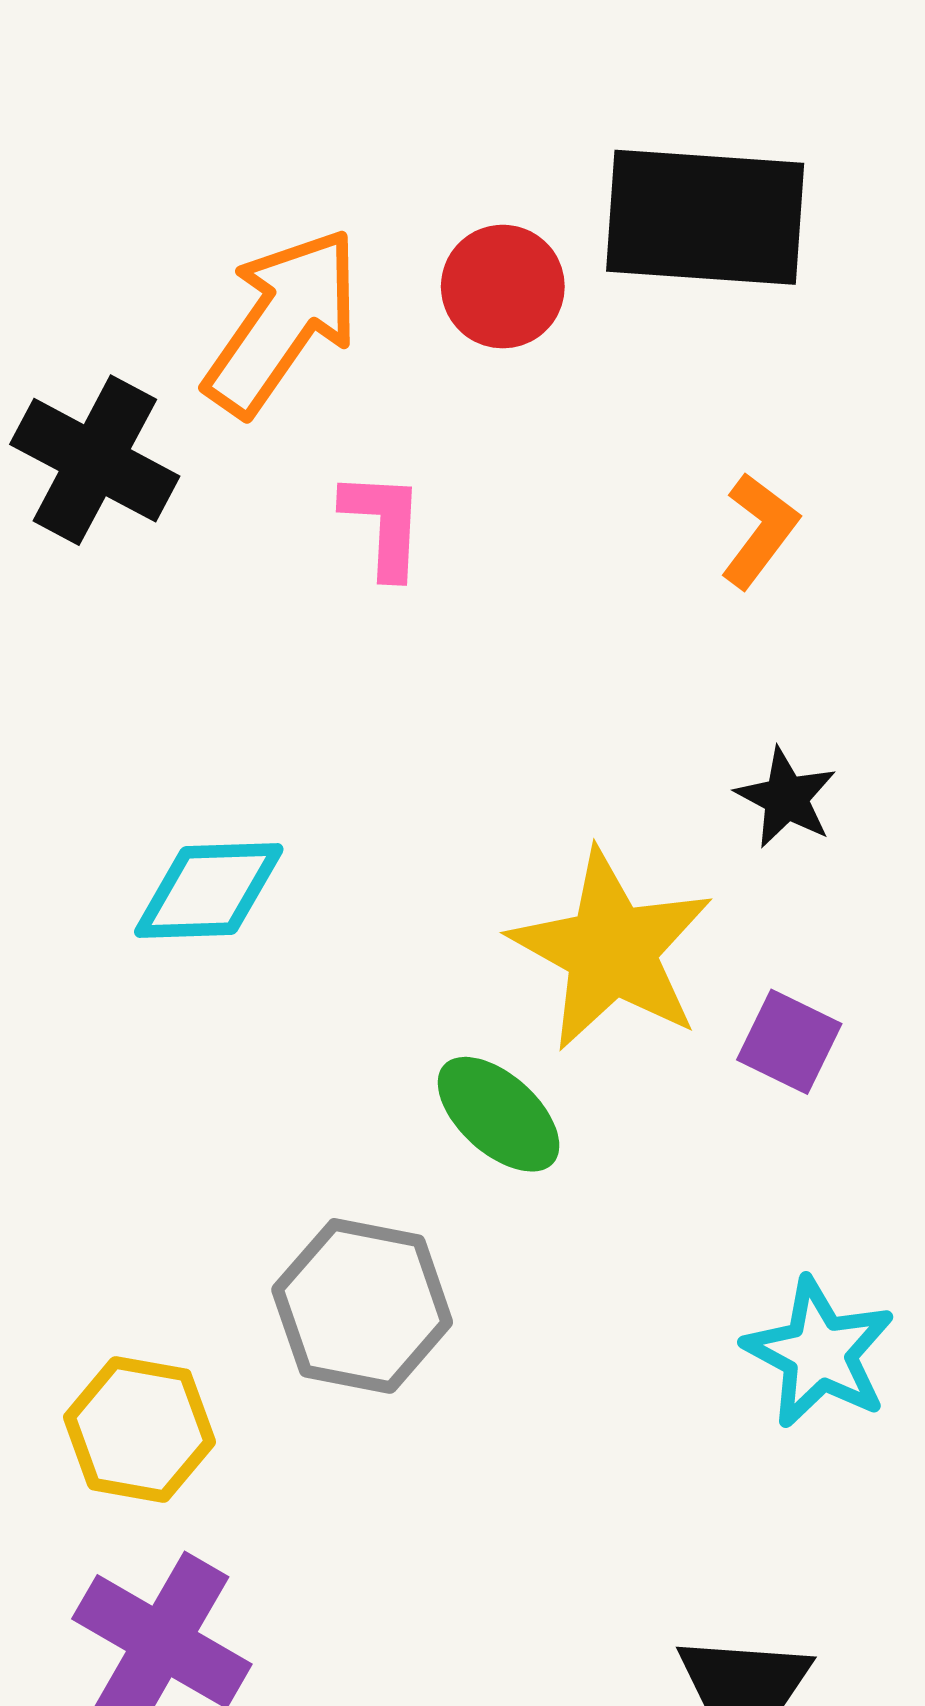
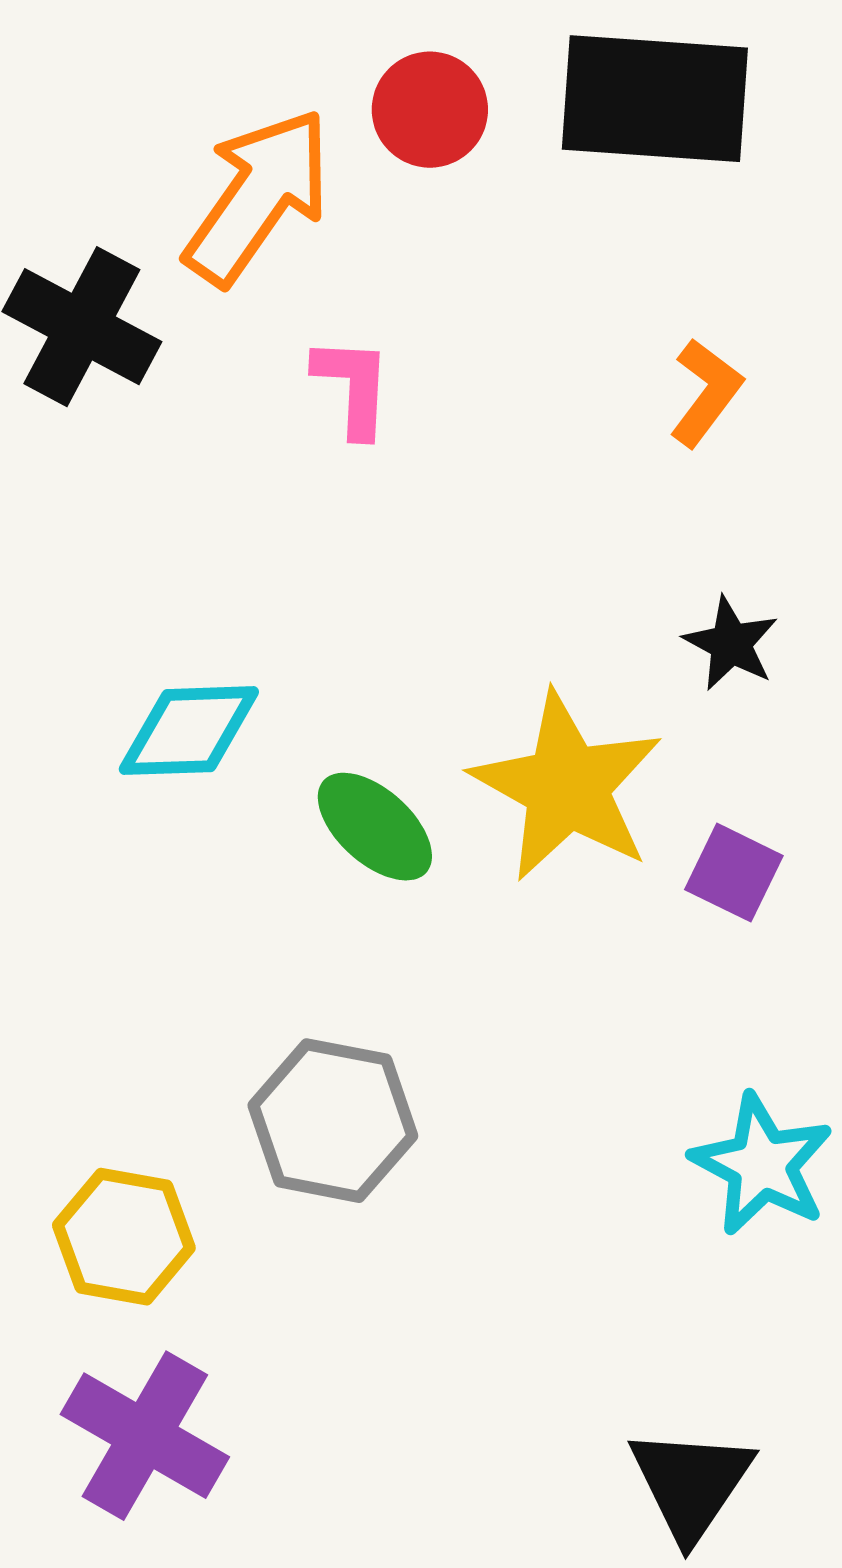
red circle: (503, 287) -> (430, 110), moved
green ellipse: (499, 1114) -> (375, 827), moved

